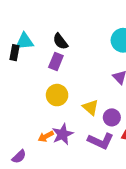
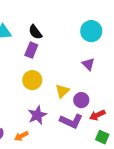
yellow triangle: (91, 107) -> (62, 91), turned 35
orange arrow: (46, 136) -> (21, 136), moved

